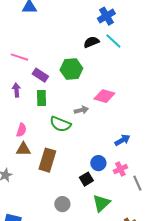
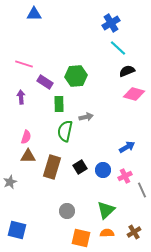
black semicircle: (91, 42) -> (127, 71), moved
pink diamond: (104, 96) -> (134, 94), moved
green rectangle: (41, 98) -> (59, 104), moved
green semicircle: (60, 124) -> (65, 131), turned 80
black square: (86, 179) -> (80, 167), moved

